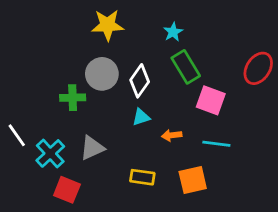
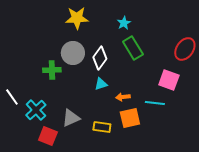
pink square: (211, 100) -> (169, 80), moved
gray triangle: (92, 148) -> (71, 118), moved
orange square: (193, 180) -> (130, 118), moved

